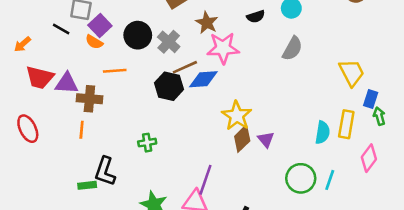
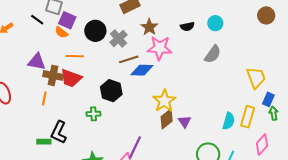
purple square: (100, 25) -> (67, 20), turned -30
red trapezoid: (40, 77) -> (71, 78), moved
black hexagon: (169, 86) -> (111, 91), moved

